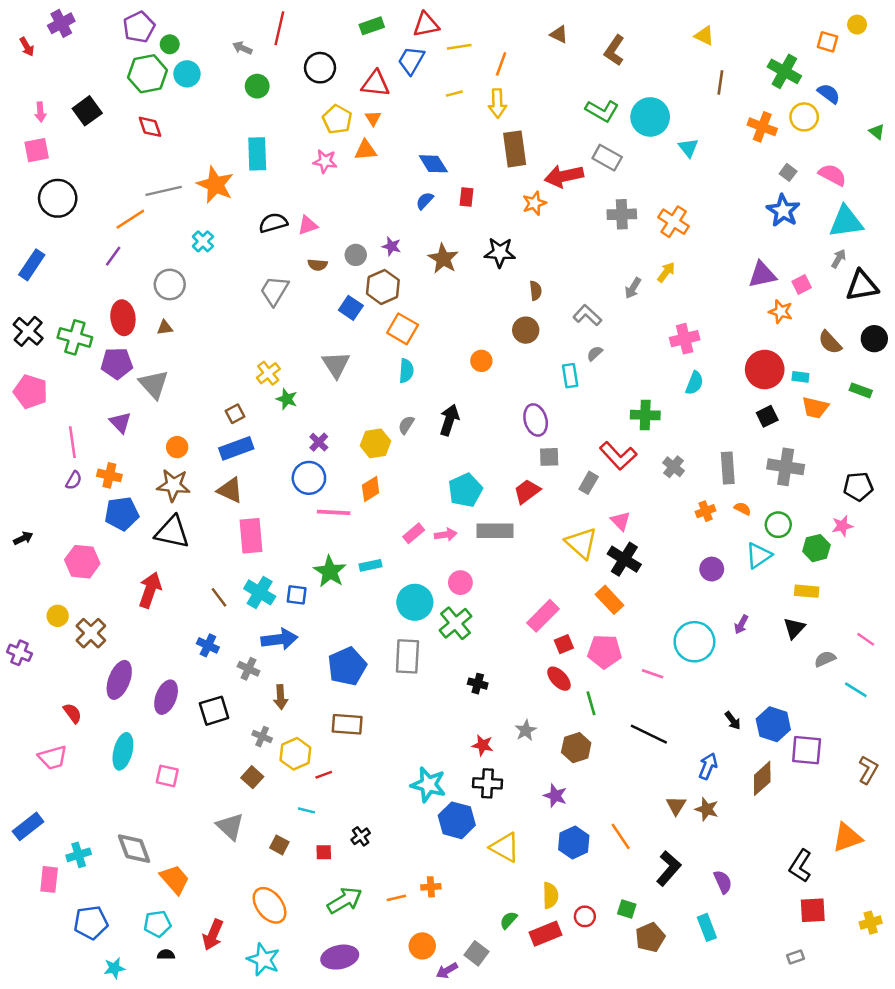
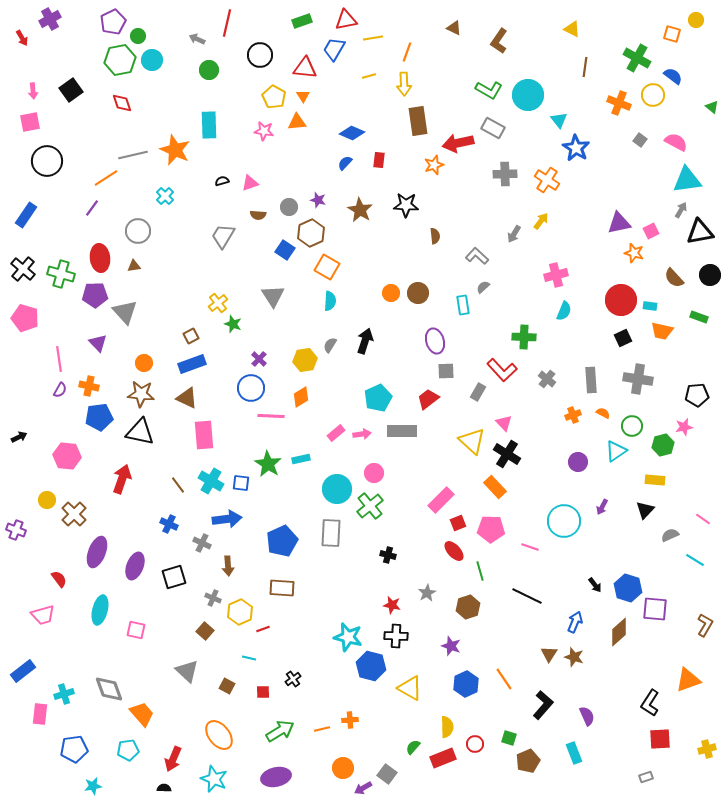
blue diamond: (433, 164) -> (352, 133), turned -35
blue star: (783, 211) -> (576, 148), moved
black semicircle: (273, 223) -> (222, 181), size x0.6
brown circle: (526, 330) -> (418, 293), moved
black semicircle: (166, 955) -> (164, 788), moved

